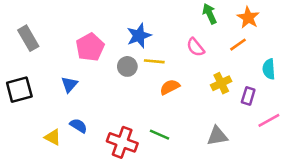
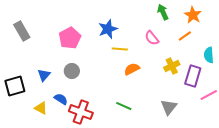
gray circle: (127, 66) -> (72, 71), moved
blue triangle: (69, 84) -> (44, 75), moved
black square: (19, 90) -> (15, 86), moved
purple rectangle: (248, 96) -> (193, 76), size x1.5
gray triangle: (217, 136) -> (169, 107), turned -42
red cross: (122, 142) -> (81, 112), moved

